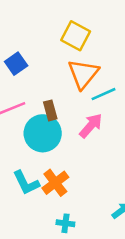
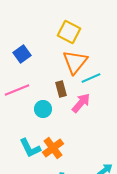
brown rectangle: (50, 110) -> (61, 89), moved
cyan circle: (43, 133) -> (43, 109), size x0.6

